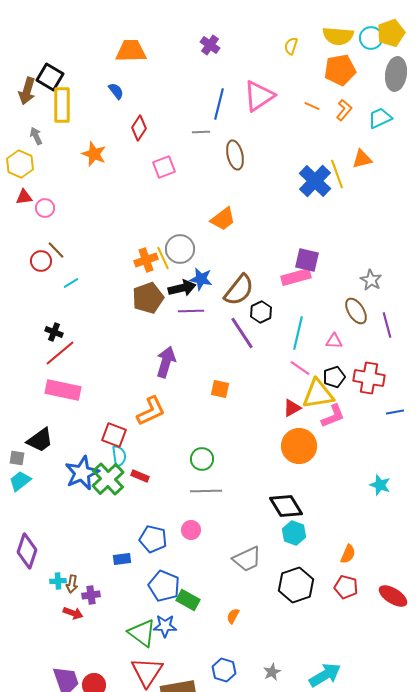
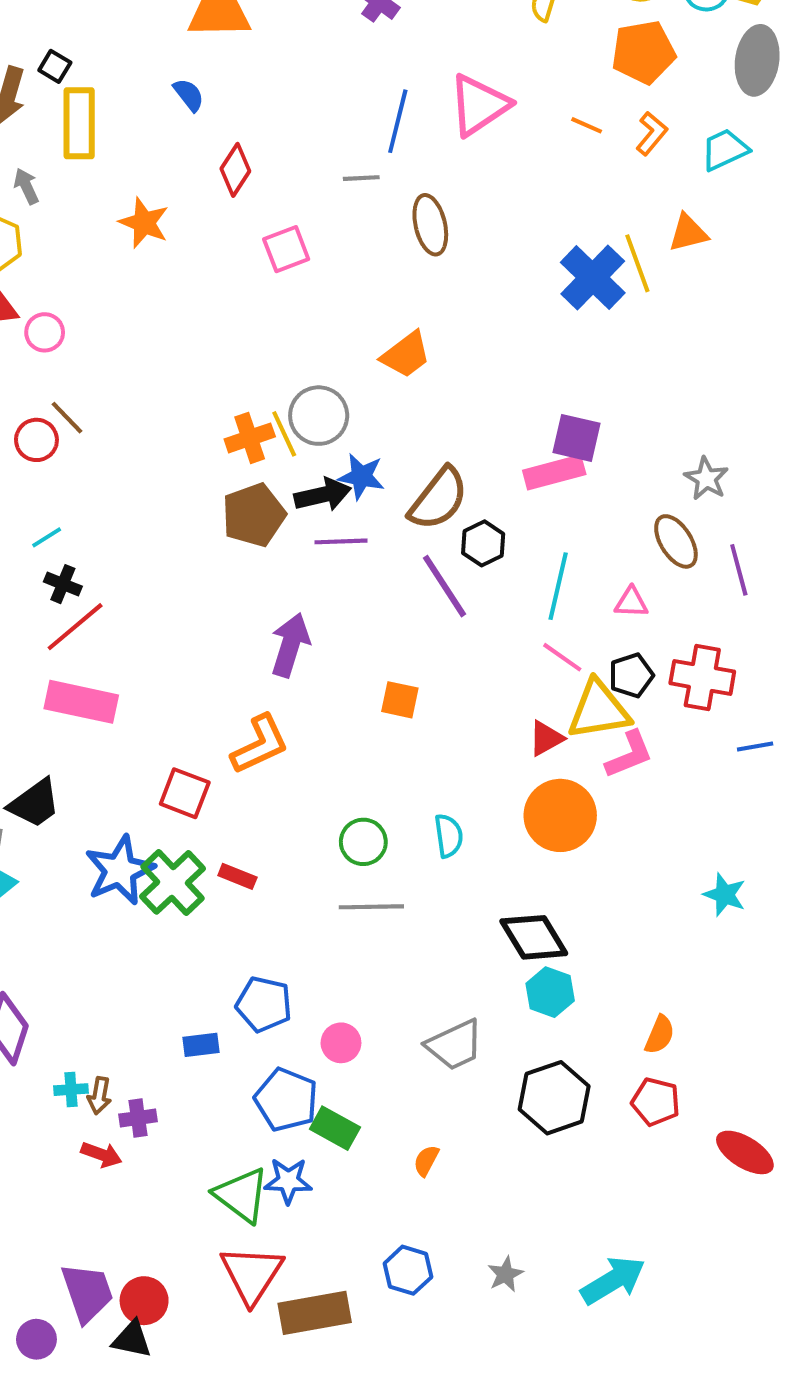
black square: (50, 77) -> (55, 66), size x0.6
cyan line: (71, 283) -> (47, 537), moved
cyan semicircle: (119, 456) -> (449, 836), moved
pink circle: (191, 530) -> (341, 1043), moved
red ellipse: (393, 596) -> (745, 1152), moved

